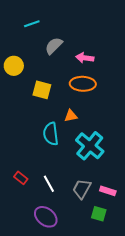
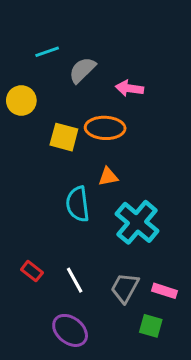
cyan line: (32, 24) -> (47, 52), moved
orange ellipse: (83, 84) -> (105, 128), moved

